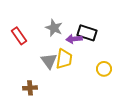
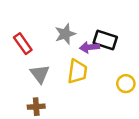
gray star: (54, 28) -> (65, 34), turned 30
gray triangle: (49, 61) -> (40, 74), moved

